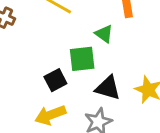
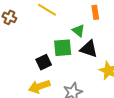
black triangle: (108, 88) -> (89, 49), moved

